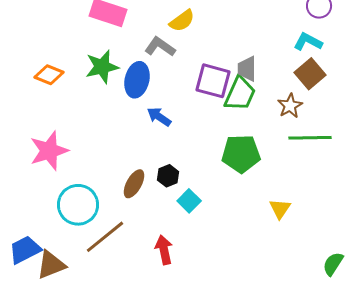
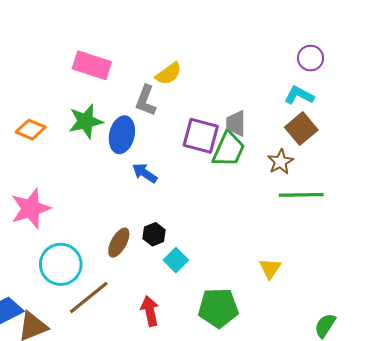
gray L-shape: (160, 47) -> (146, 101), turned -104
green pentagon: (241, 154) -> (218, 308), moved

